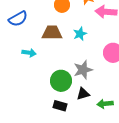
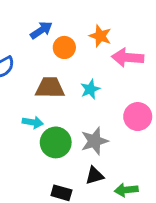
cyan arrow: (29, 53) -> (33, 122), moved
green circle: (61, 81) -> (56, 142), moved

